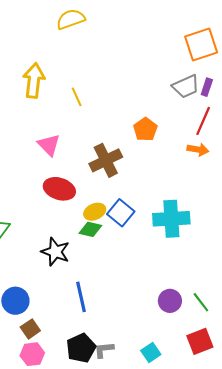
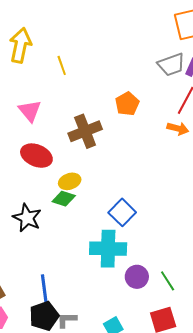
blue square: (121, 213) -> (122, 212), moved
cyan cross: (171, 219) -> (108, 249), moved
blue line: (81, 297) -> (44, 290), moved

